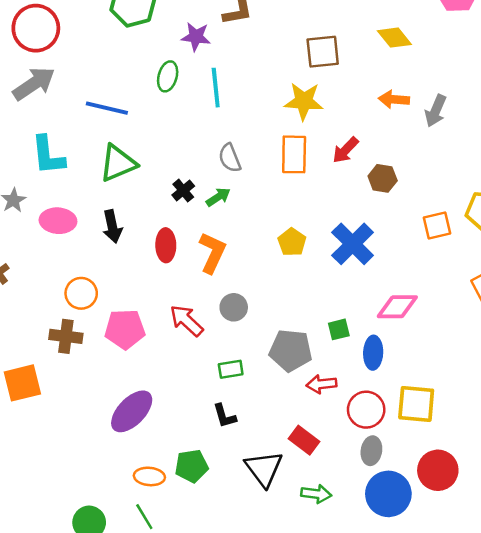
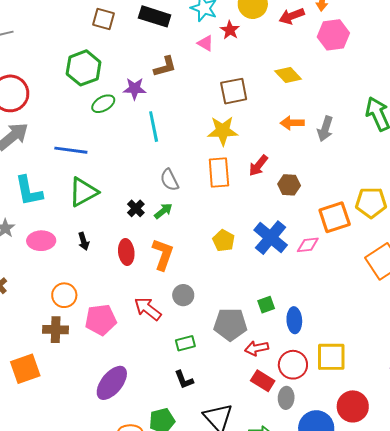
green ellipse: (168, 76) -> (103, 104), moved, turned 50
orange square: (437, 225) -> (335, 217), size x1.4
black arrow: (112, 226) -> (84, 241), size x0.7
pink diamond: (397, 307) -> (308, 245), moved, size x0.7
red rectangle: (304, 440) -> (263, 381), moved
gray ellipse: (371, 451) -> (286, 398), moved

